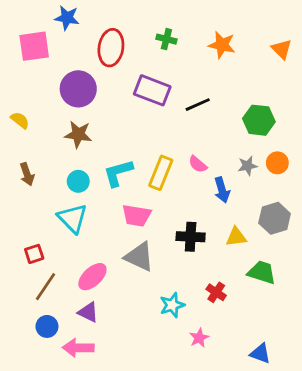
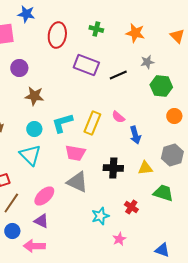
purple circle: (78, 89) -> (19, 68), moved, size x0.7
gray star: (247, 166) -> (147, 62), moved

